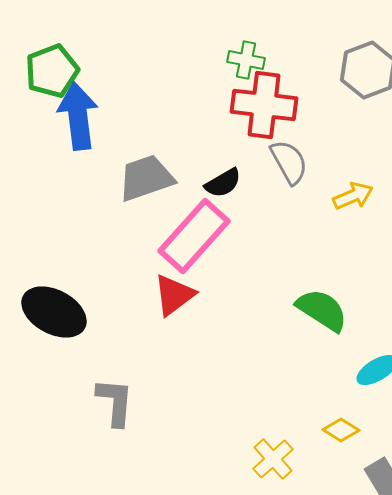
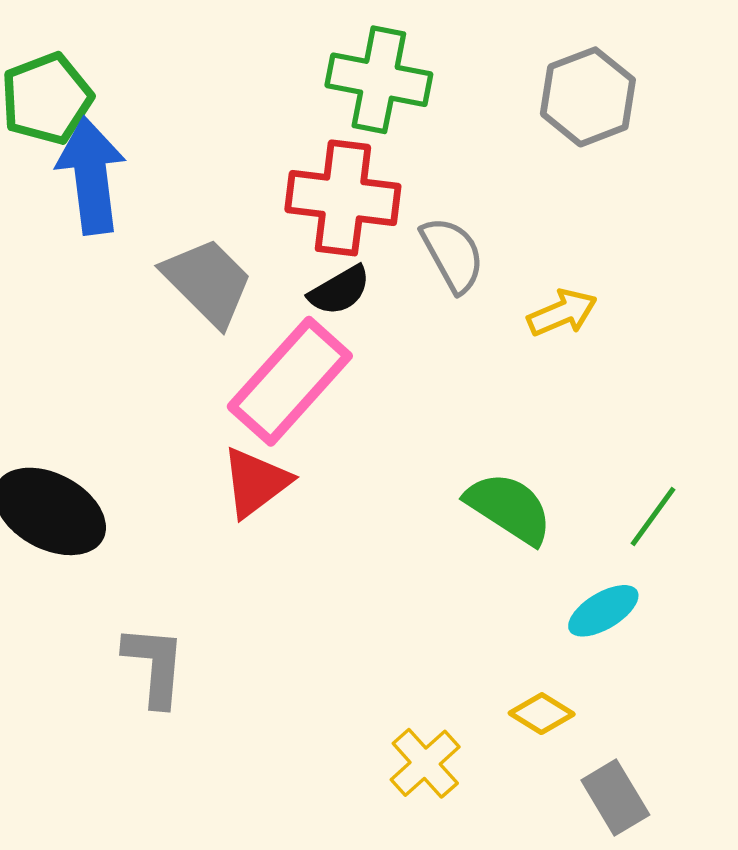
green cross: (246, 60) -> (379, 80), size x1.6
red cross: (264, 105) -> (343, 198), moved
gray trapezoid: (146, 178) -> (208, 282), turned 64

